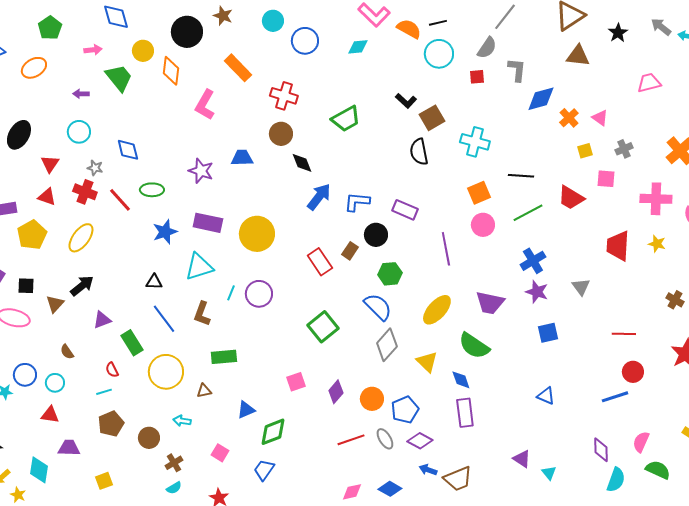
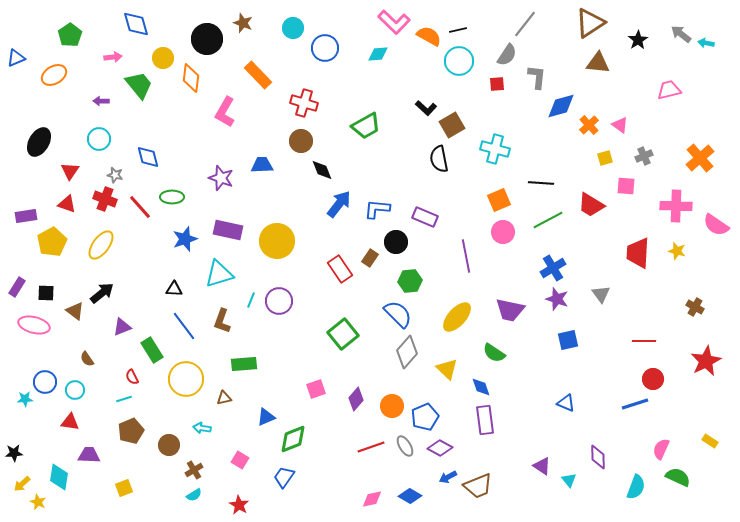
brown triangle: (55, 304) -> (75, 311), turned -36
green semicircle: (474, 346) -> (494, 353), size x0.7
purple diamond: (601, 450) -> (598, 457), moved
blue arrow: (428, 470) -> (448, 477), turned -48

